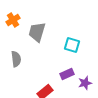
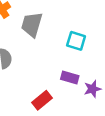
purple rectangle: (67, 74) -> (70, 78), turned 40

